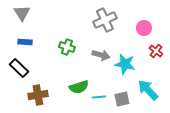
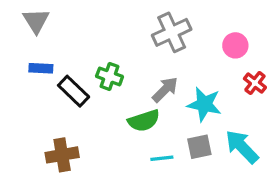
gray arrow: (101, 55) -> (165, 90), turned -60
black rectangle: (19, 68) -> (74, 91), moved
green semicircle: (79, 87) -> (144, 121), moved
gray square: (122, 99) -> (199, 147), moved

